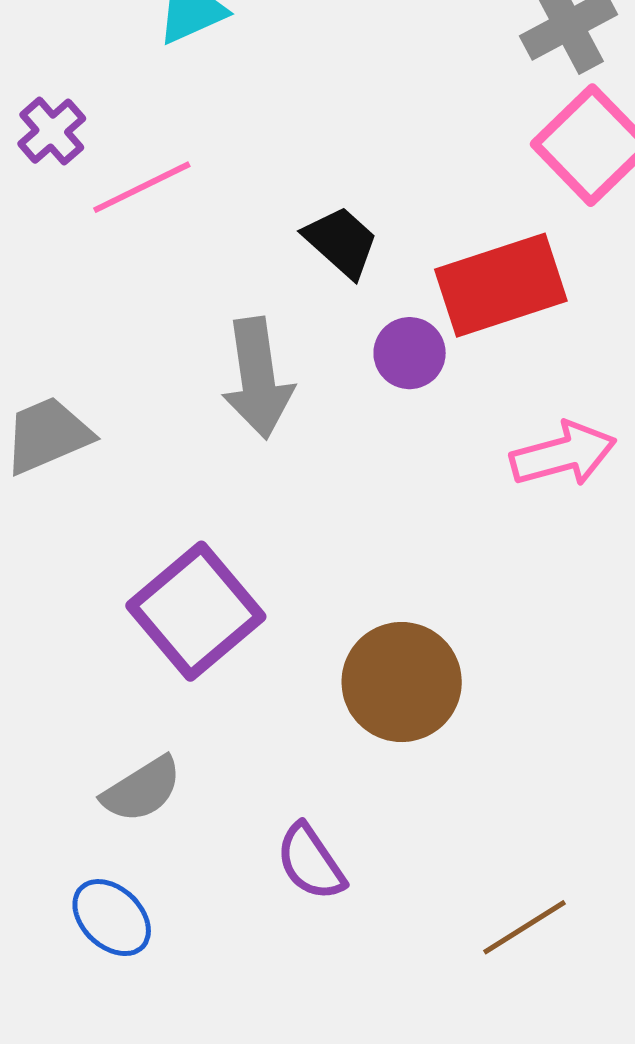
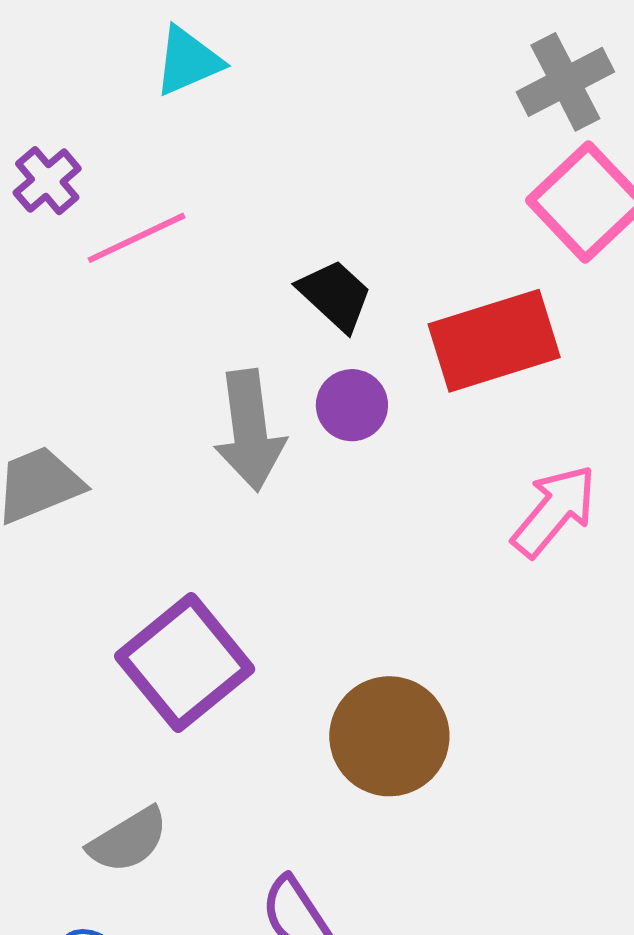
purple circle: (410, 353) -> (352, 405), moved
pink arrow: (563, 454) -> (554, 511), turned -36

